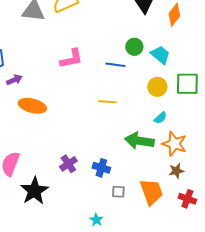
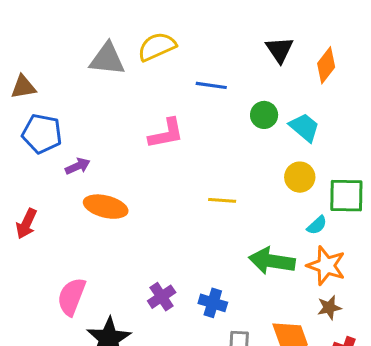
blue line: (115, 65) -> (211, 85), moved
green square: (187, 84) -> (346, 196), moved
cyan semicircle: (160, 118) -> (317, 225), moved

